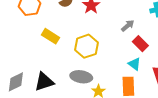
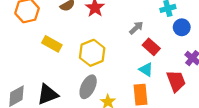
gray ellipse: (81, 77) -> (88, 87), turned -70

